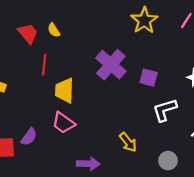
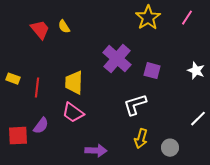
red line: (44, 65) -> (37, 88), moved
white L-shape: (165, 110) -> (135, 105), moved
yellow arrow: (128, 142) -> (141, 139), moved, turned 54

